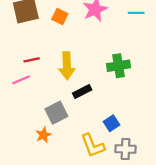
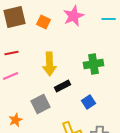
red line: (32, 60) -> (12, 53), moved
blue square: (111, 123) -> (89, 102), moved
orange star: (43, 135) -> (16, 120), moved

